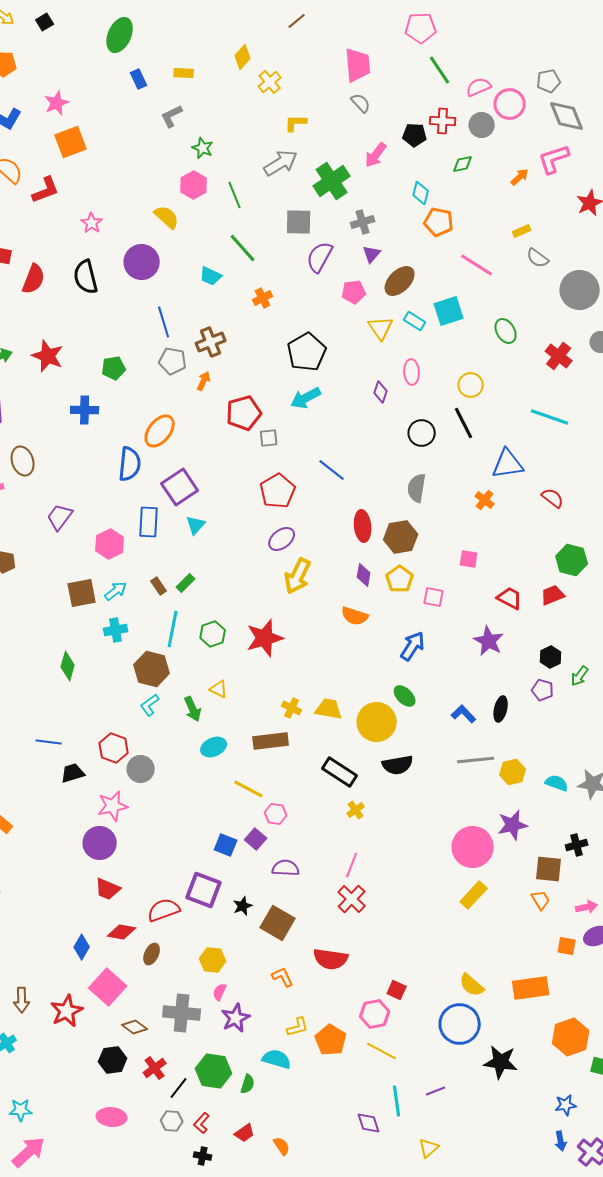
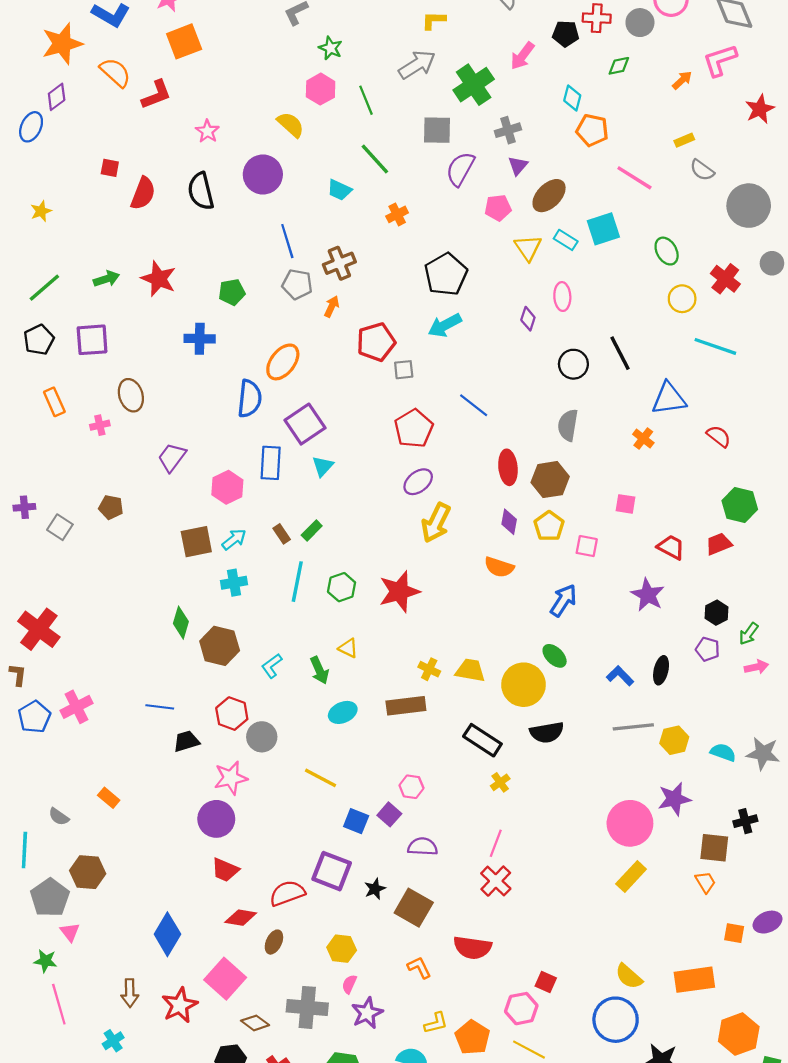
yellow circle: (471, 385) -> (682, 299), moved
brown hexagon: (152, 669) -> (220, 646), moved
yellow line: (249, 789) -> (321, 778), moved
pink arrow: (587, 907) -> (756, 667), moved
blue diamond: (82, 947) -> (167, 934), moved, size x1.5

